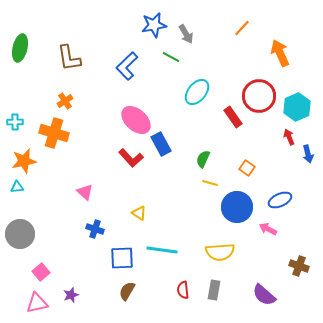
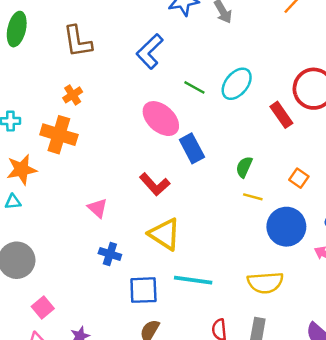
green line: (171, 57) -> (194, 87), moved
red L-shape: (131, 158) -> (155, 184), moved
yellow triangle: (139, 213) -> (165, 234), size x1.8

